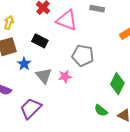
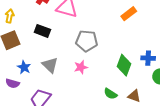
blue star: (24, 64) -> (24, 67), moved
pink star: (65, 76) -> (81, 67), moved

